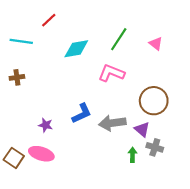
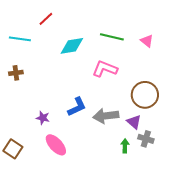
green line: (119, 39) -> (112, 37), turned 70
pink ellipse: (41, 154) -> (56, 145), moved, turned 30

